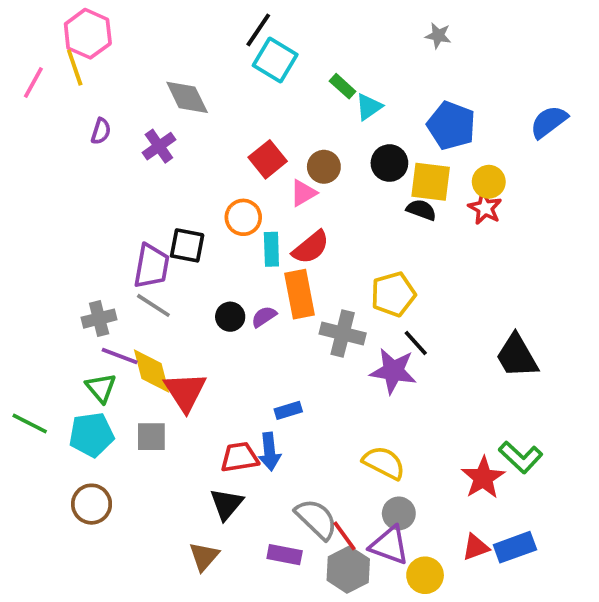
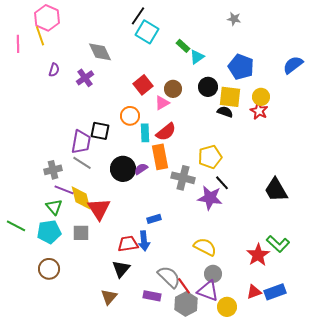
pink line: (33, 82) -> (18, 44), turned -30
black circle: (230, 317) -> (123, 169), size x1.6

